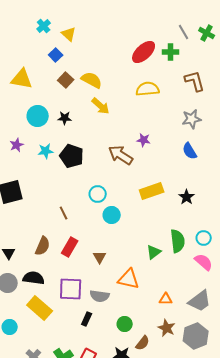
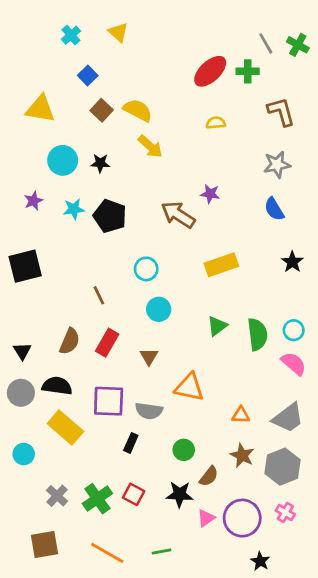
yellow triangle: (69, 34) -> (118, 32), moved
yellow semicircle: (148, 89) -> (216, 123), size x0.6
black star: (187, 197) -> (292, 262), moved
cyan circle: (112, 215) -> (159, 309), moved
green triangle: (154, 252) -> (217, 326), moved

